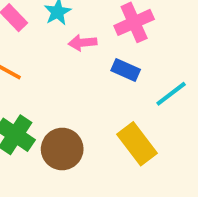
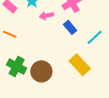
blue rectangle: (126, 70) -> (70, 27), turned 32

